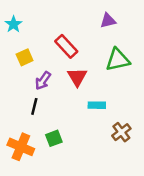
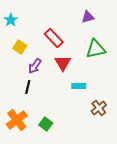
yellow square: (25, 57) -> (20, 47), turned -32
green square: (54, 138) -> (46, 124), moved, turned -32
orange cross: (21, 147) -> (17, 120), turned 30

